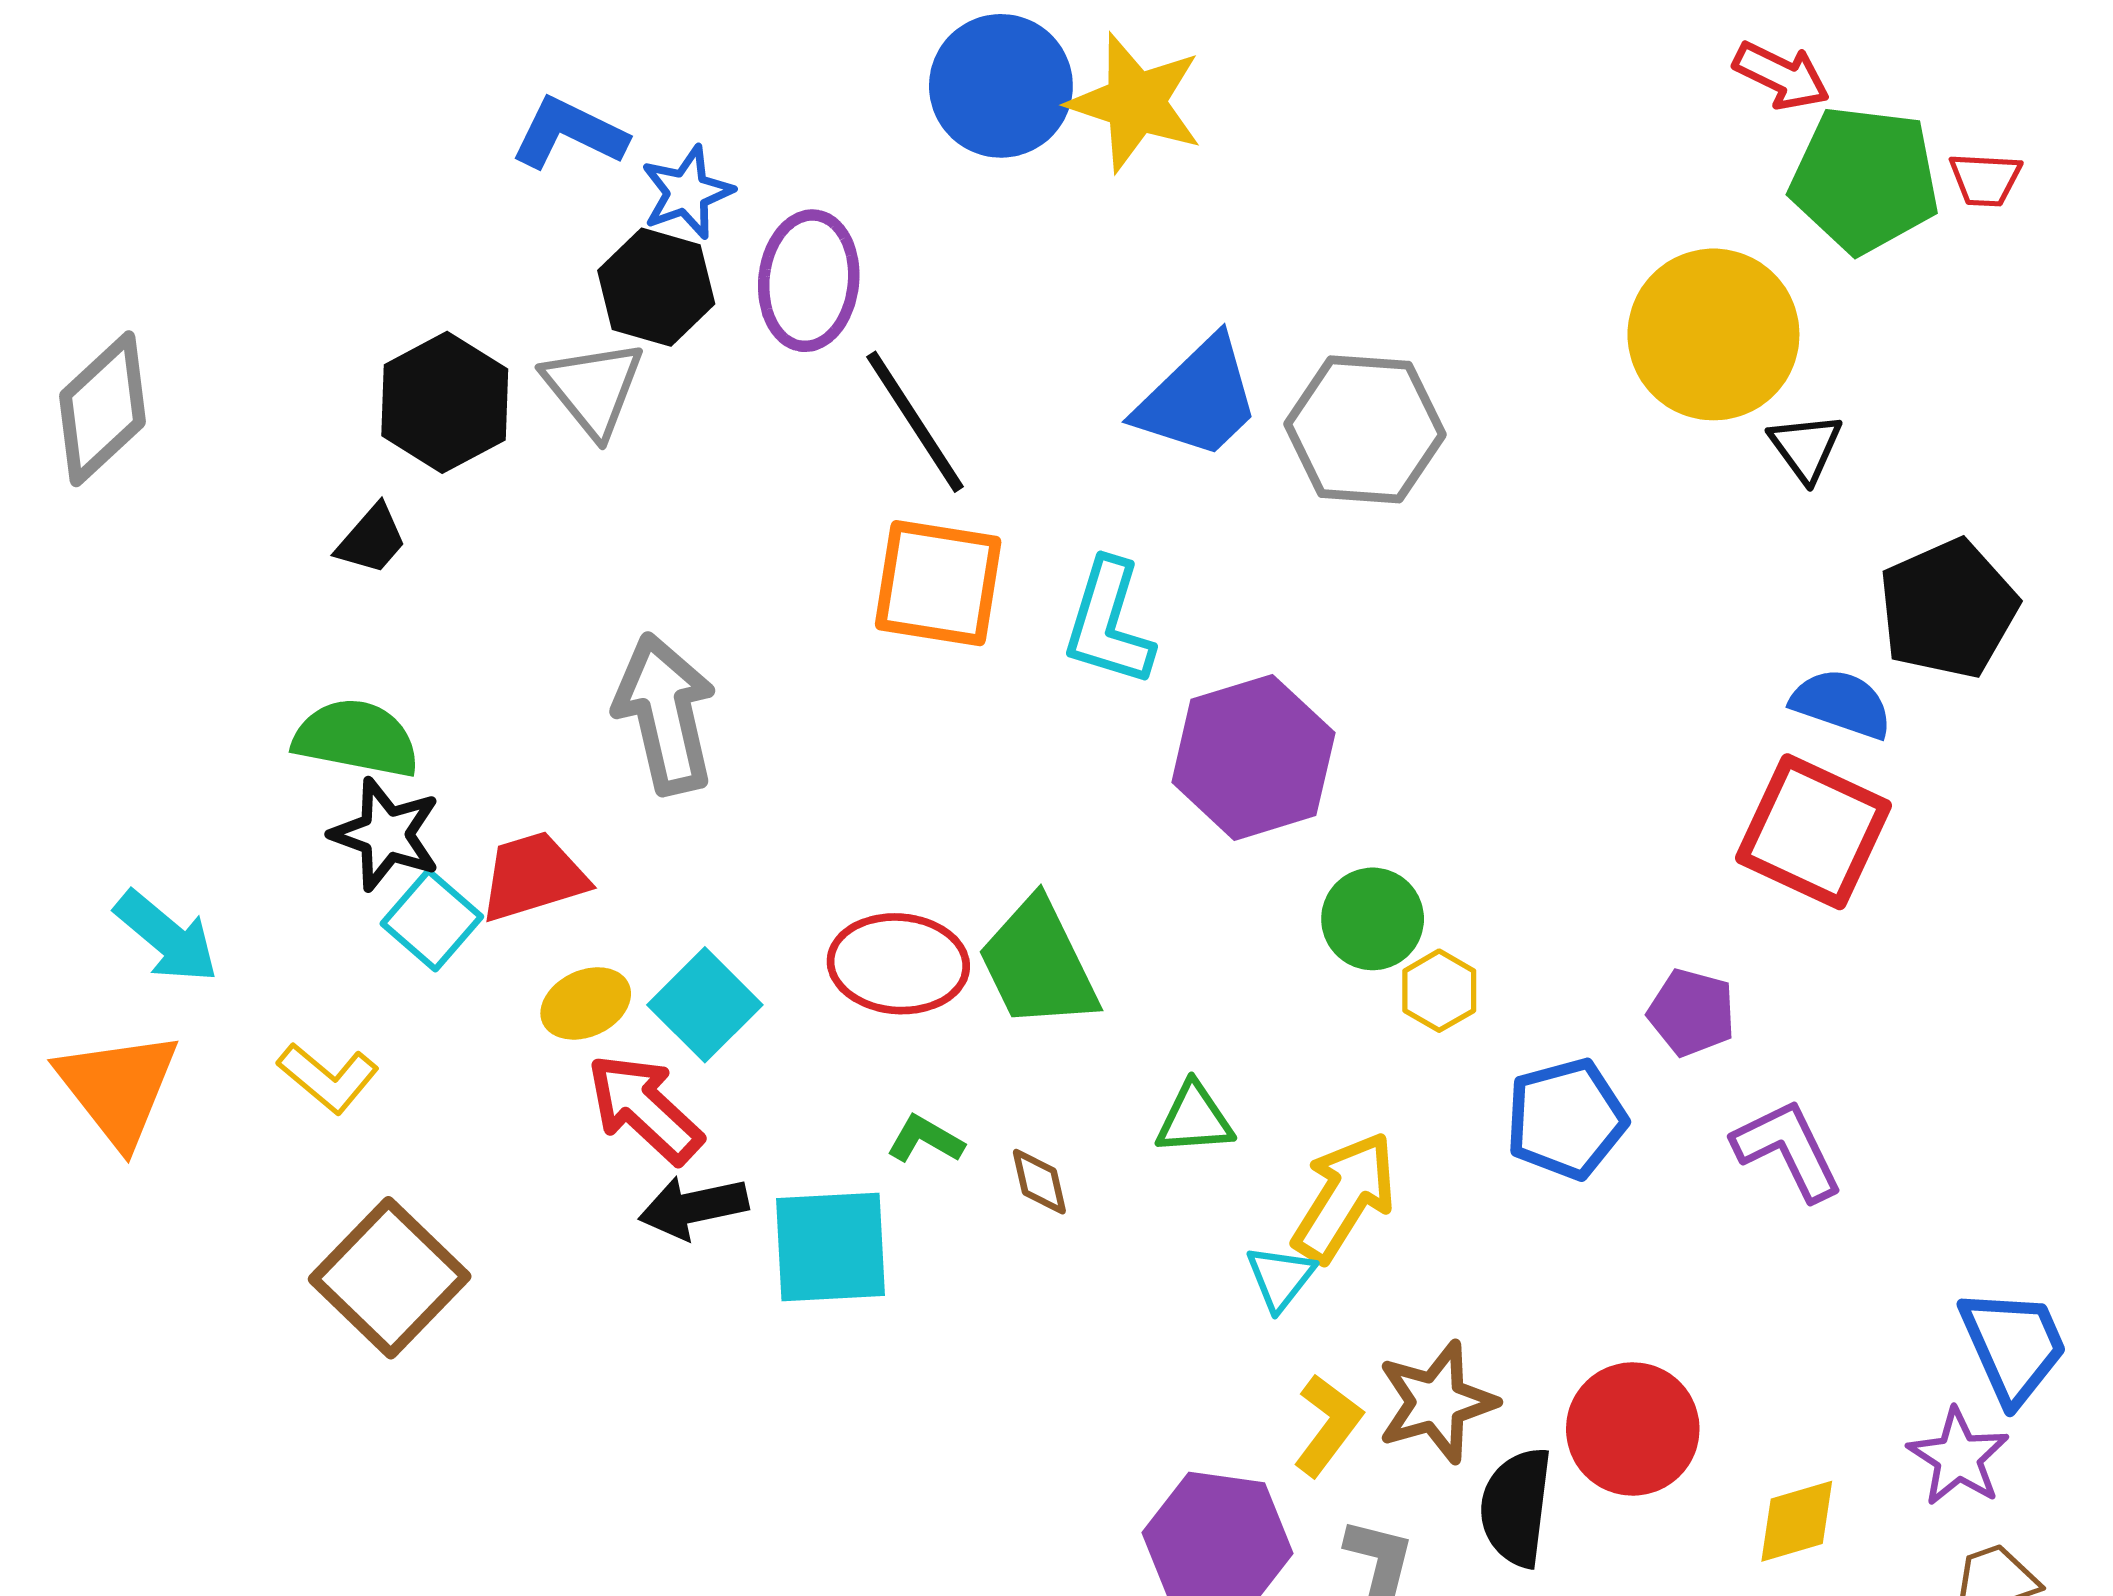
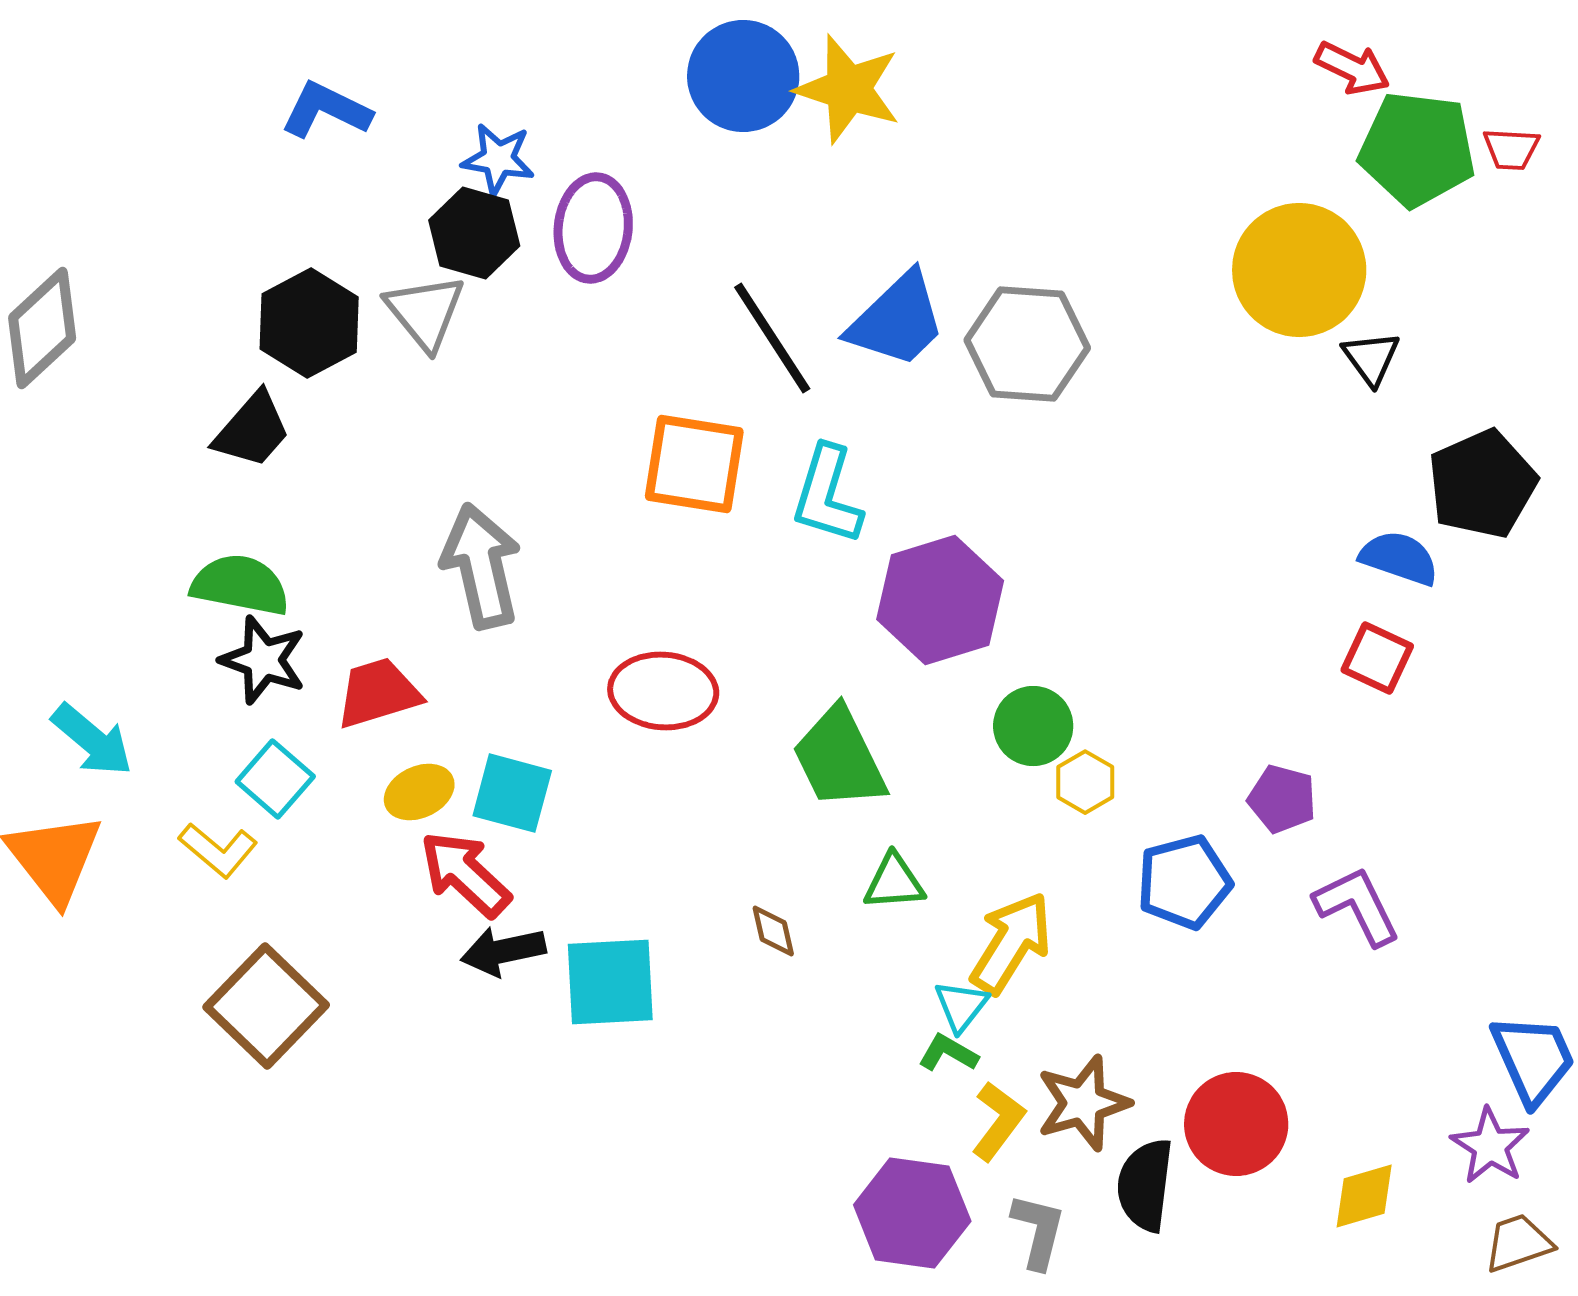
blue L-shape: (569, 133) -> (326, 110), moved
blue star: (687, 192) -> (498, 159), turned 30
black line: (915, 422) -> (772, 338), moved
black trapezoid: (372, 540) -> (252, 430), size x1.4
red square: (1813, 832) -> (1377, 658), size x0.6
cyan square: (432, 920) -> (275, 779), moved
red ellipse: (898, 964) -> (663, 691), moved
green trapezoid: (1038, 964) -> (839, 758), moved
cyan square: (705, 1005) -> (512, 793), turned -30
green L-shape: (925, 1139) -> (948, 1053), moved

